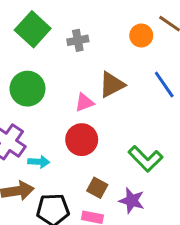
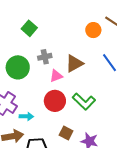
green square: (33, 29) -> (29, 28), moved, size x0.7
gray cross: (78, 40) -> (45, 57), moved
green L-shape: (145, 159) -> (84, 101), moved

